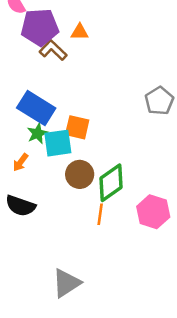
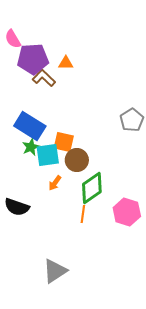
orange arrow: (21, 162) -> (55, 183), moved
brown circle: (80, 174) -> (77, 160), moved

